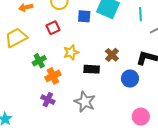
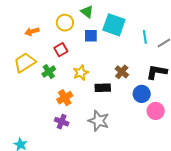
cyan line: (141, 14) -> (145, 37), moved
green cross: (39, 61) -> (49, 72), moved
pink circle: (141, 117) -> (156, 111), moved

